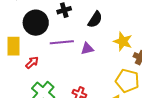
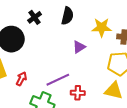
purple line: (62, 42) -> (58, 80), moved
purple triangle: (87, 49) -> (79, 47), moved

